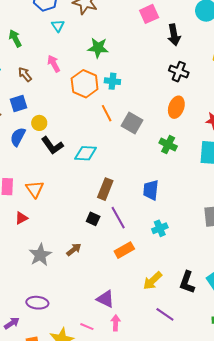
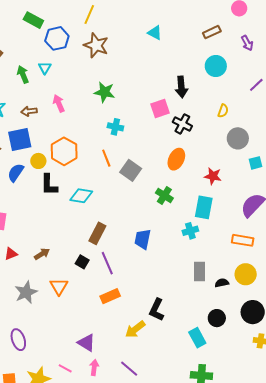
pink square: (149, 14) -> (160, 109), moved
cyan triangle: (58, 26) -> (45, 68), moved
brown arrow: (25, 74) -> (29, 111), turned -63
orange hexagon: (85, 84) -> (64, 151), moved
blue square: (19, 103) -> (20, 140), size x1.4
black L-shape: (52, 145) -> (49, 185), turned 30
orange triangle: (35, 189) -> (59, 286), moved
cyan cross: (160, 228) -> (190, 231), moved
brown arrow: (74, 250) -> (42, 254), moved
black L-shape: (187, 282) -> (157, 310), moved
purple ellipse: (37, 303) -> (18, 340), turned 60
purple line: (165, 314) -> (129, 369), moved

